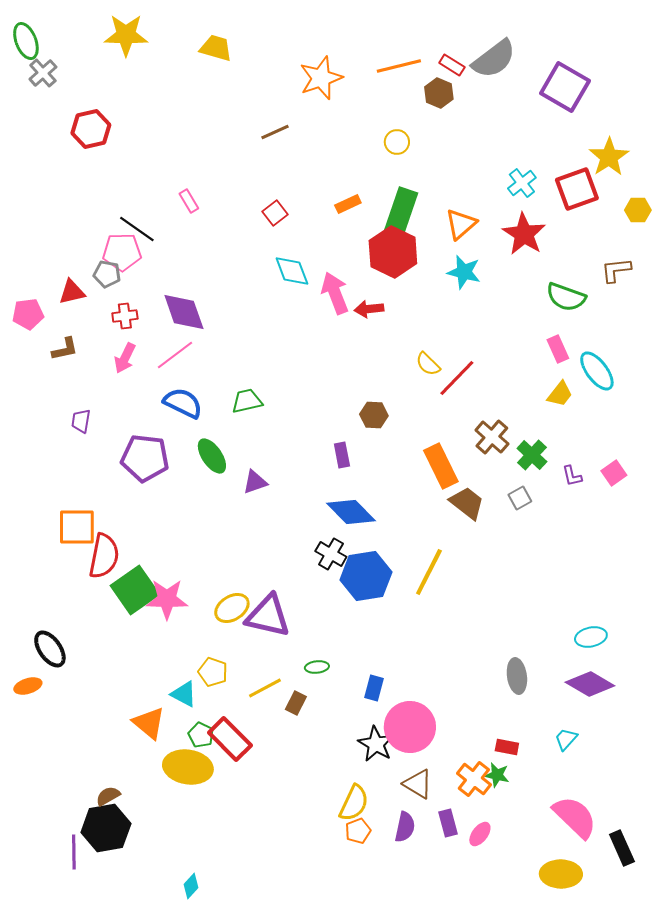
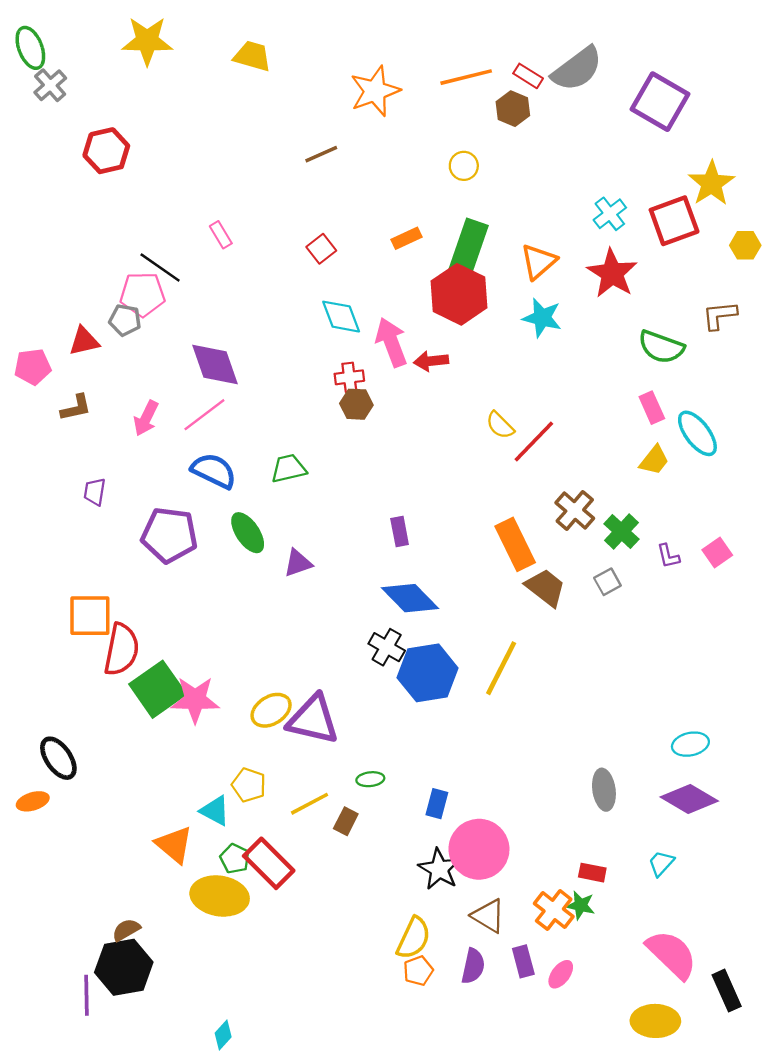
red cross: (125, 316) -> (349, 377), moved
brown hexagon: (374, 415) -> (356, 404), moved

